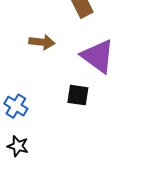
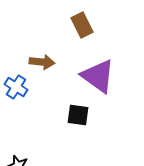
blue cross: (16, 106) -> (16, 87), moved

